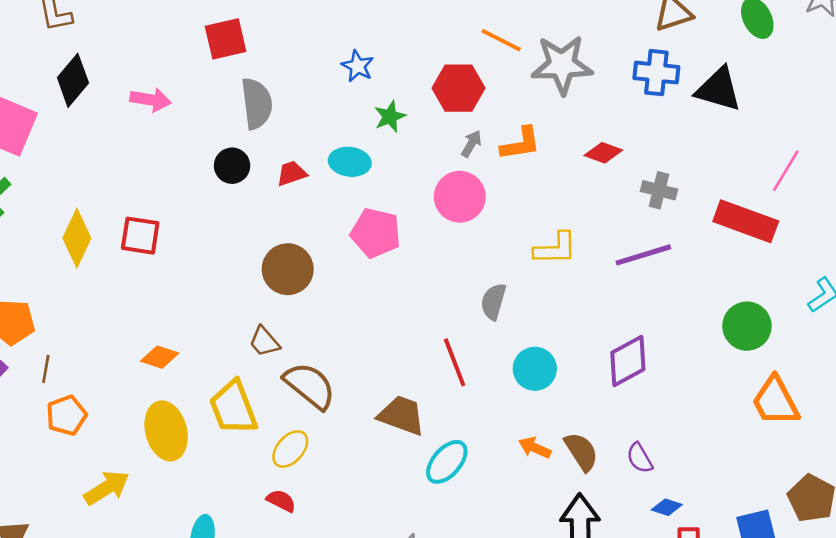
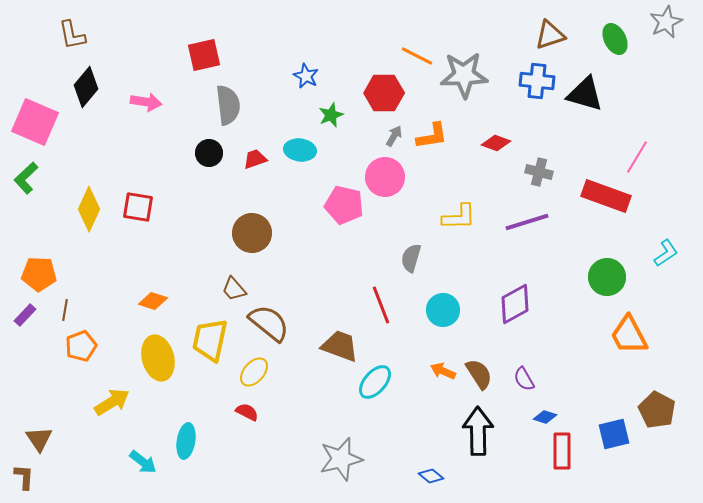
pink pentagon: (376, 233) -> (344, 205), moved
yellow trapezoid: (233, 408) -> (210, 340), turned 33

